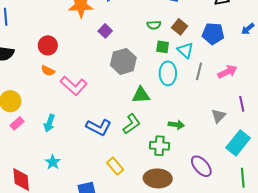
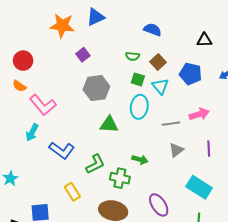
gray line: (199, 71) -> (171, 124), moved, turned 60
gray triangle: (218, 116) -> (176, 150), moved
cyan arrow: (49, 123) -> (32, 132), moved
green L-shape: (132, 124) -> (95, 164), moved
cyan rectangle: (238, 143) -> (199, 187), turned 75

